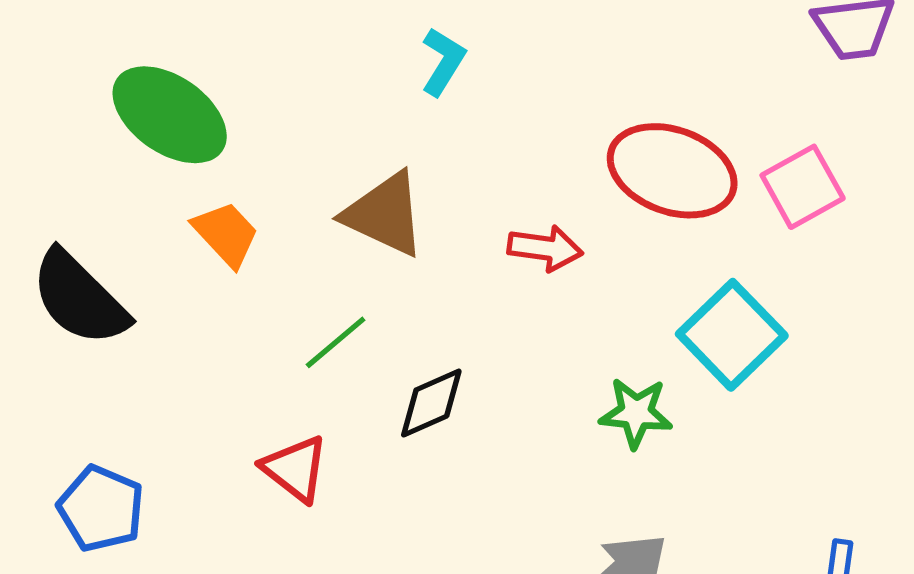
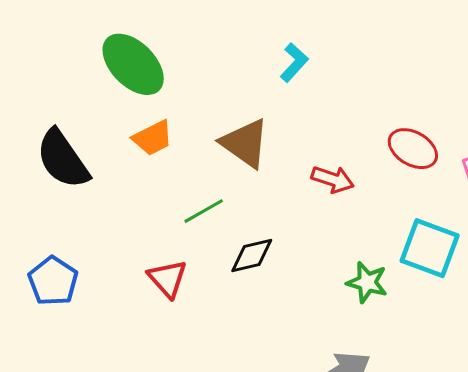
red ellipse: (672, 171) -> (413, 149), size x0.7
orange trapezoid: (226, 234) -> (153, 138), turned 96
cyan square: (732, 335) -> (430, 248), turned -36

